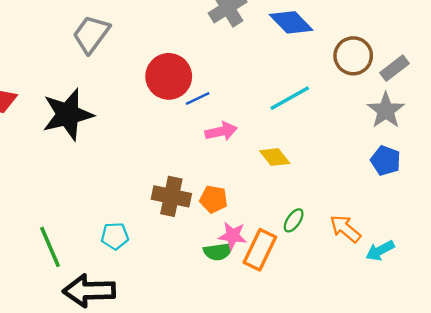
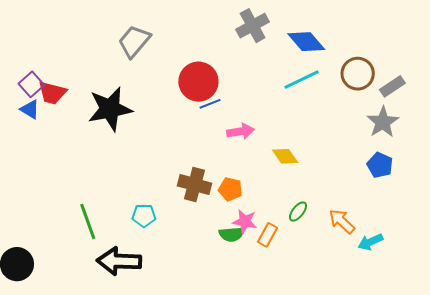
blue line: (198, 98) -> (210, 104), moved
cyan line: (290, 98) -> (302, 80), moved
orange rectangle: (260, 250) -> (268, 235), size x0.7

